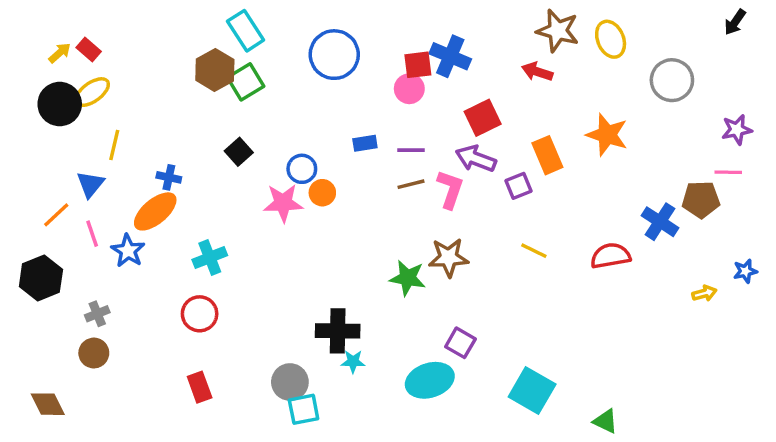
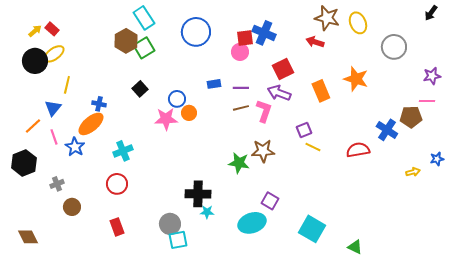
purple square: (518, 186) -> (304, 130), moved
brown circle: (94, 353) -> (72, 207), moved

